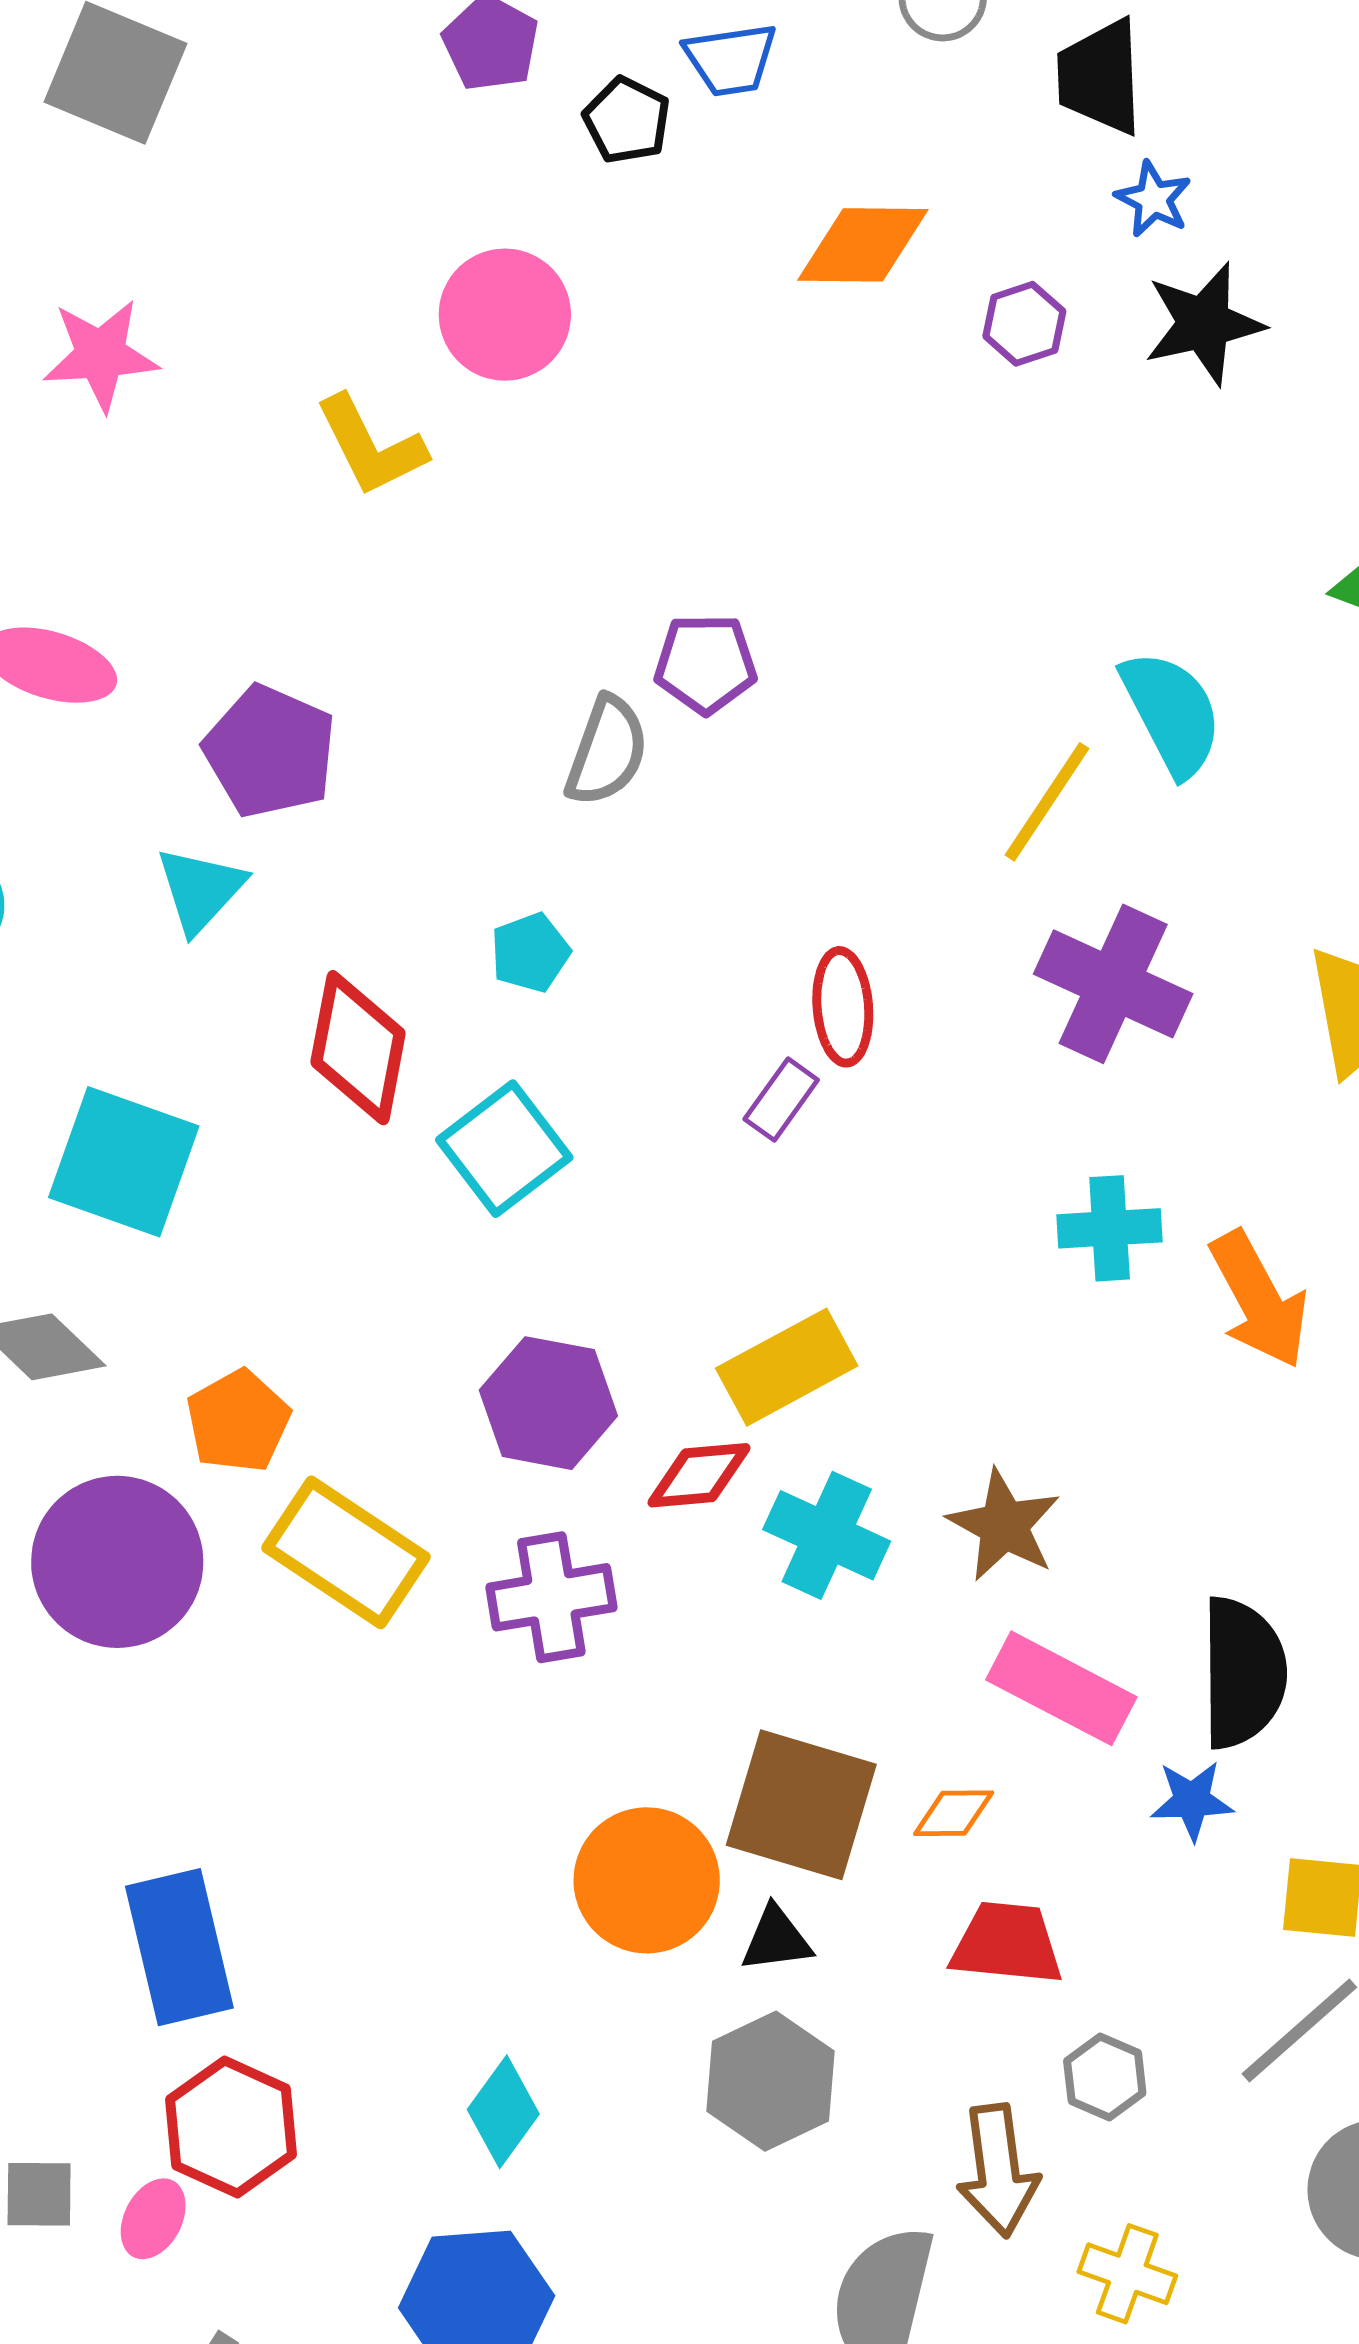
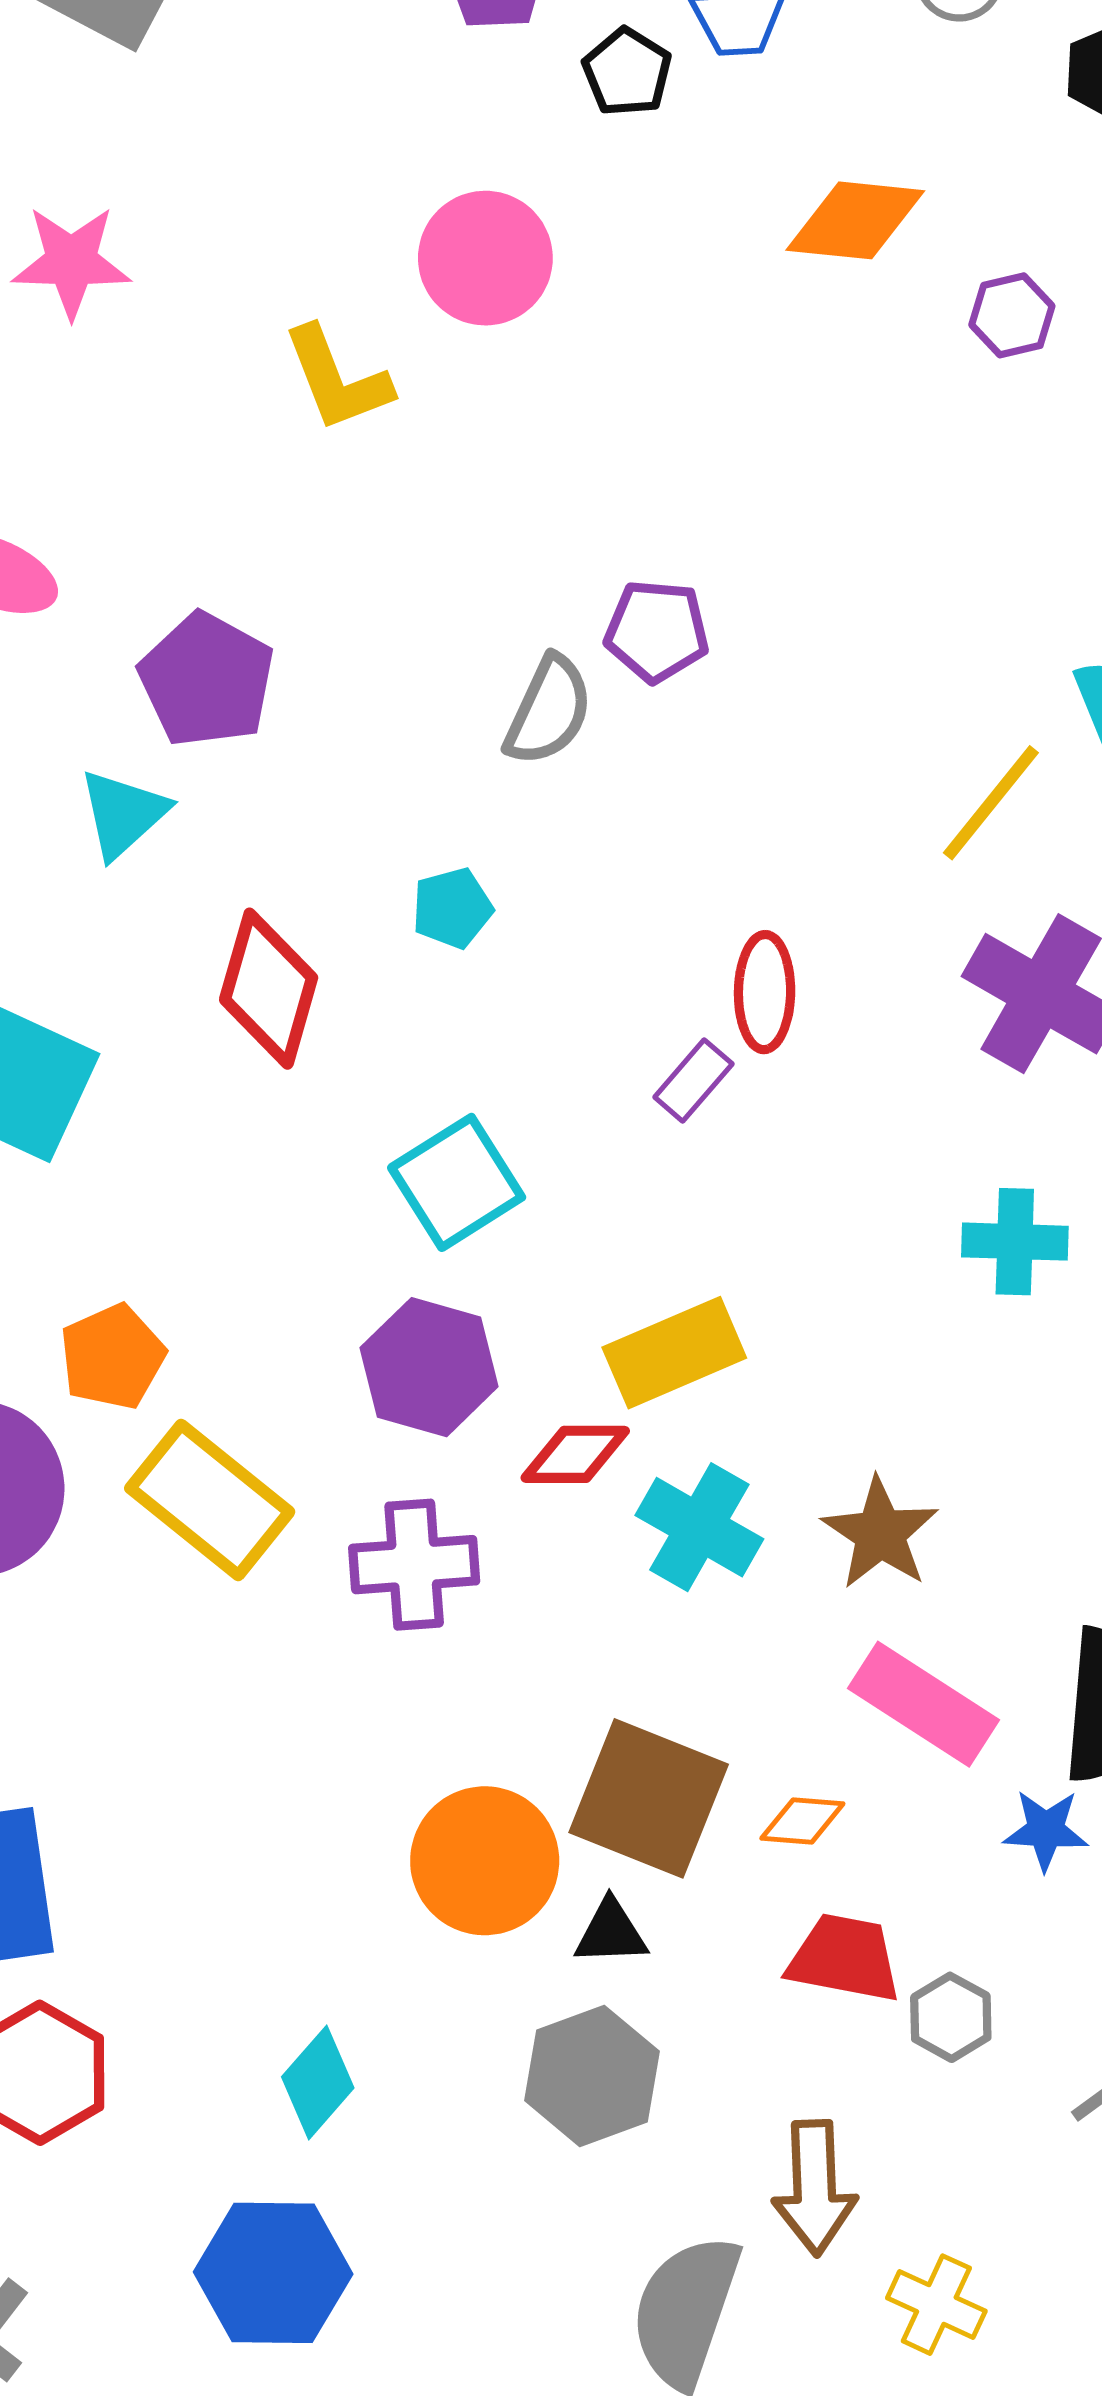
cyan square: (504, 1149) -> (457, 1182), moved
gray hexagon: (1105, 2077) -> (951, 2017), moved

